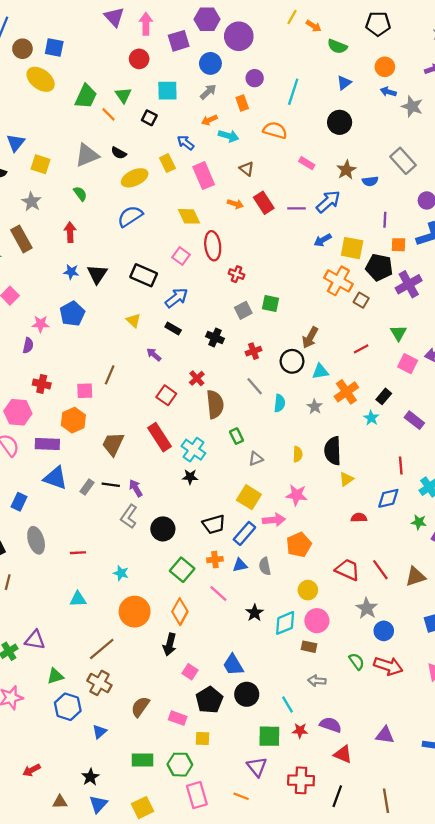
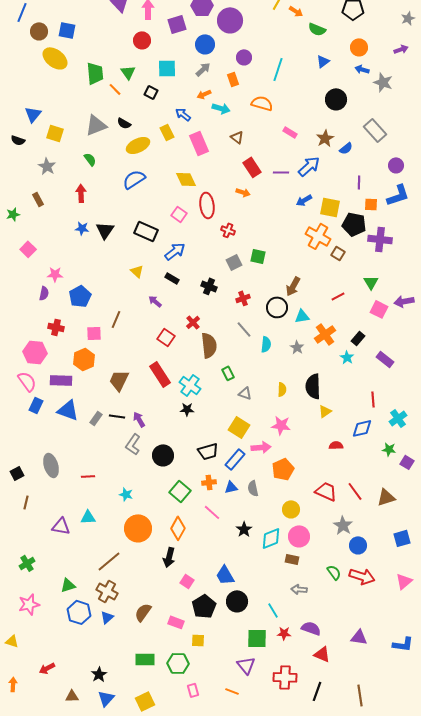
green trapezoid: (86, 96) -> (95, 73), turned -30
black circle: (340, 122) -> (336, 99), moved
blue semicircle: (370, 181) -> (346, 148), turned -32
orange arrow: (235, 204) -> (243, 192), moved
brown rectangle: (21, 239) -> (38, 199), size x0.6
purple cross: (409, 284) -> (380, 239), turned 35
blue pentagon: (72, 314) -> (80, 296), moved
gray triangle: (256, 459) -> (245, 393), turned 40
blue rectangle: (19, 502) -> (36, 405), moved
purple triangle: (35, 640) -> (61, 526), moved
blue triangle: (99, 732) -> (107, 617), moved
pink rectangle: (197, 795) -> (193, 690), size x0.6

